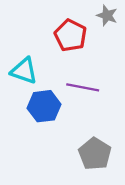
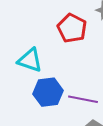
purple line: (83, 87) -> (83, 99), moved

